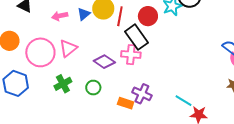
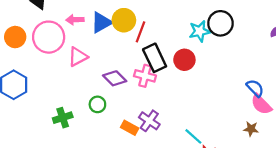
blue triangle: (84, 14) -> (101, 22), size x1.5
red circle: (148, 16) -> (184, 60), moved
pink circle: (40, 52) -> (49, 37), moved
green cross: (63, 84) -> (63, 118), moved

